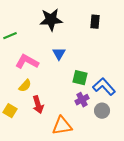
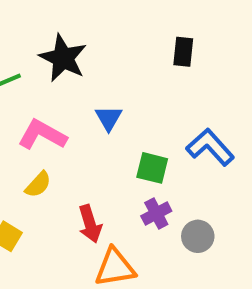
black star: (51, 20) -> (63, 58), moved, turned 30
blue L-shape: (104, 87) -> (210, 147), moved
red arrow: (38, 105) -> (90, 224), moved

